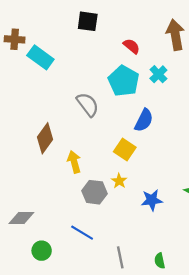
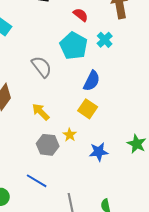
yellow square: (125, 149) -> (88, 109), moved
yellow arrow: (74, 162) -> (41, 112), moved, turned -30

